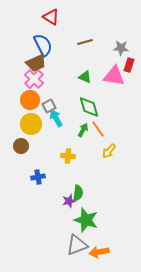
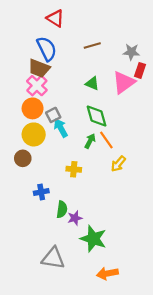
brown trapezoid: (36, 63) -> (39, 68), turned 45
pink triangle: (114, 76) -> (124, 82), turned -45
green semicircle: (78, 193) -> (62, 209), moved
gray triangle: (77, 245) -> (53, 258), moved, turned 30

